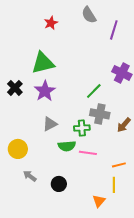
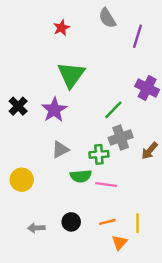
green triangle: (43, 63) -> (71, 75), moved, turned -40
gray cross: (100, 114) -> (121, 137), turned -30
orange line: (119, 165) -> (107, 222), moved
gray arrow: (30, 176) -> (36, 228), moved, turned -40

